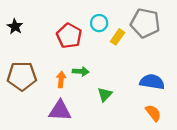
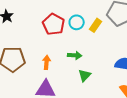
cyan circle: (99, 23) -> (77, 22), moved
green arrow: (81, 71) -> (75, 55), moved

